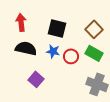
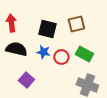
brown square: (94, 29) -> (76, 24), moved, turned 30

